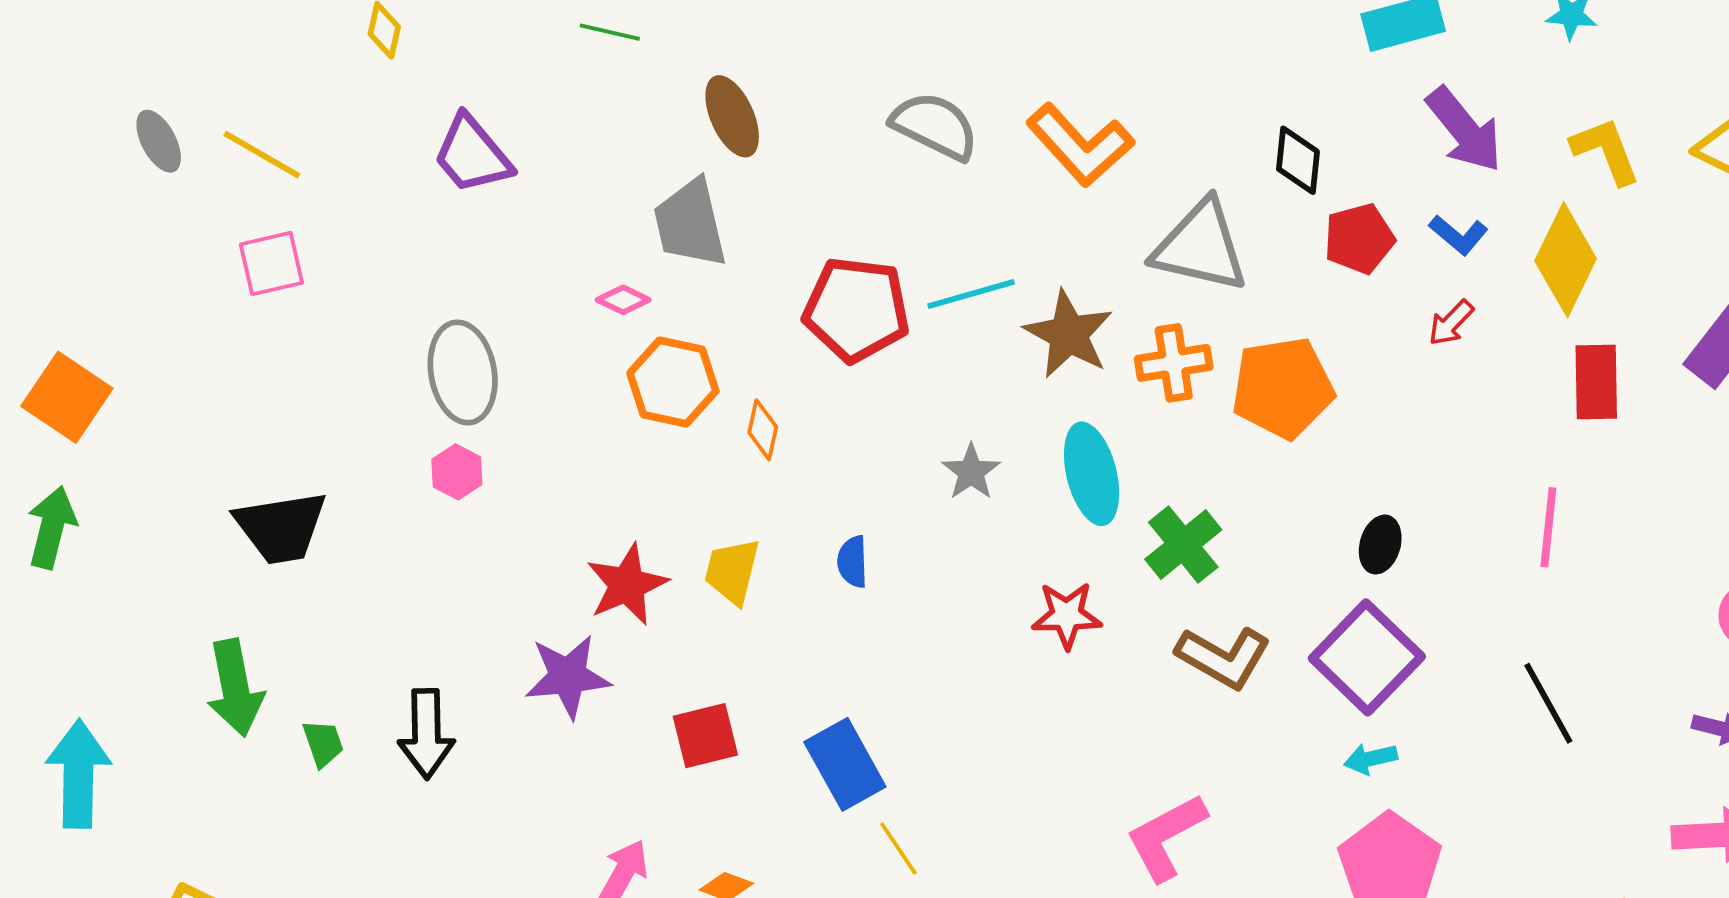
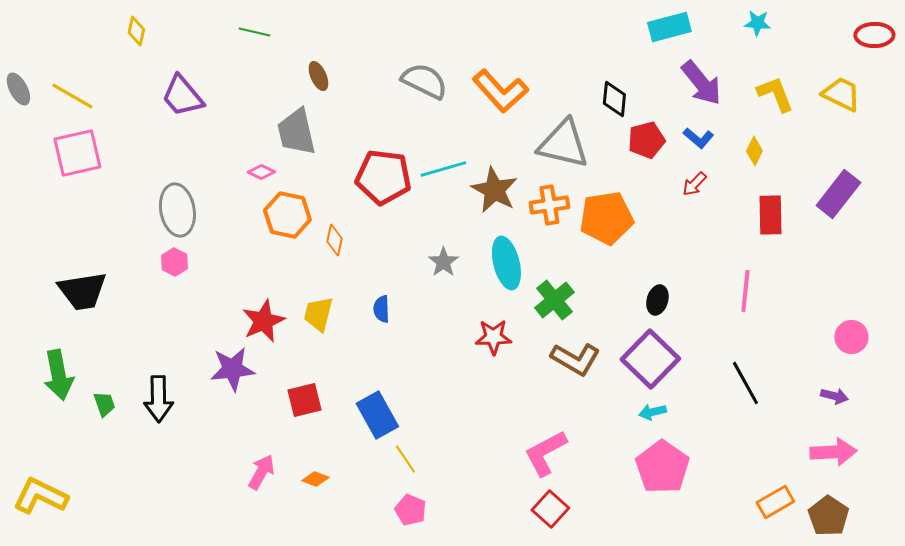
brown ellipse: (732, 116) -> (318, 76), size x0.7
yellow diamond: (1566, 260) -> (754, 151), size x0.5
pink square: (271, 264) -> (77, 153), size x1.4

